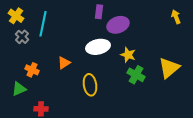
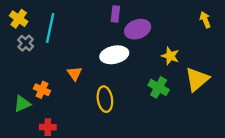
yellow star: (128, 55) -> (170, 56), moved
orange triangle: (64, 63) -> (75, 73), turned -32
orange cross: (32, 70) -> (42, 90), moved

